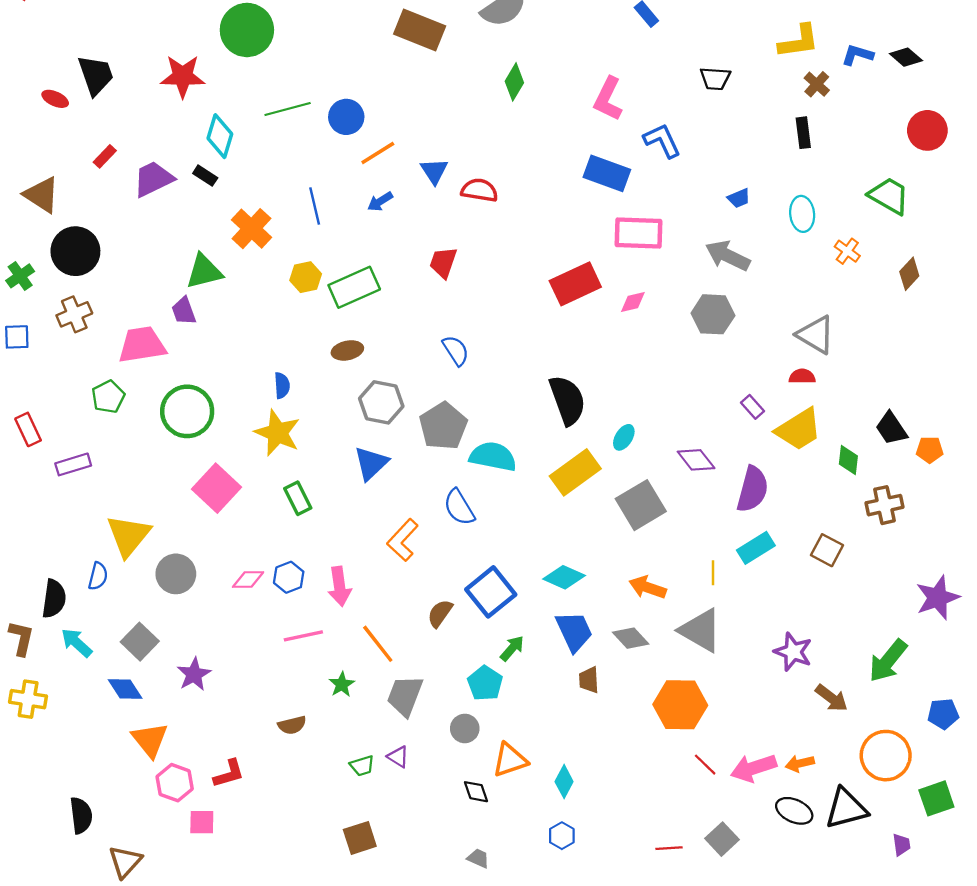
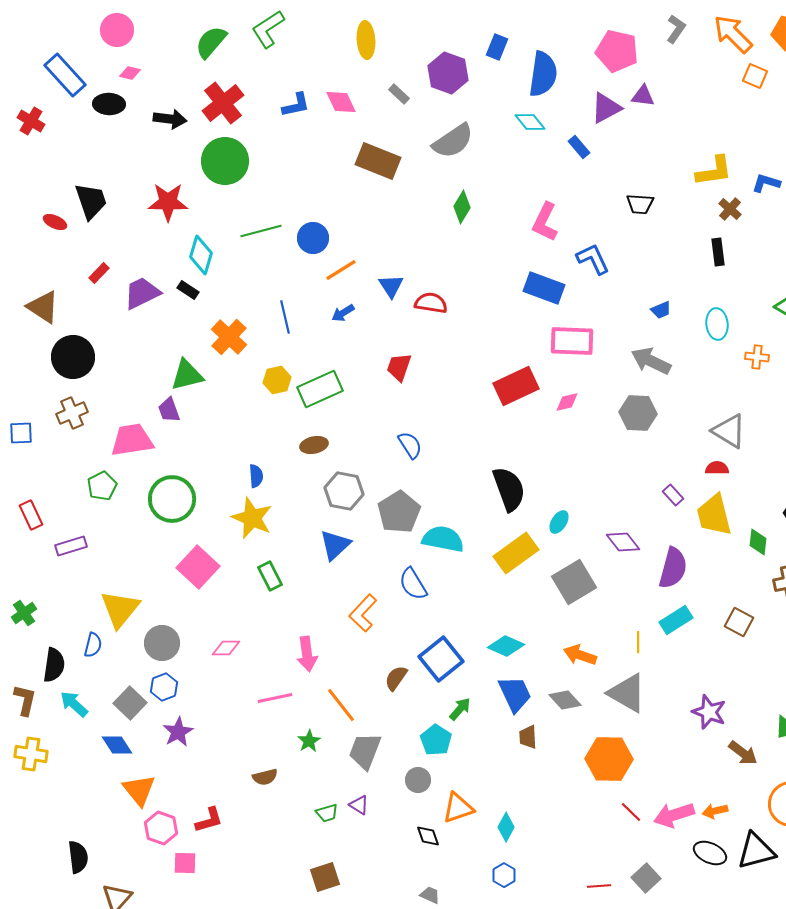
orange cross: (847, 251) -> (757, 357), turned -30
green cross: (20, 276) -> (24, 613), moved
yellow trapezoid: (799, 429) -> (714, 515), turned 108
blue hexagon: (289, 577) -> (164, 687), moved

